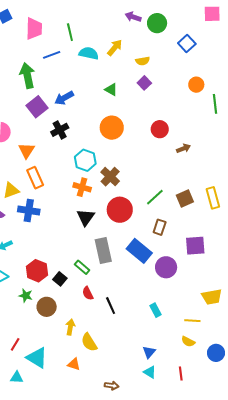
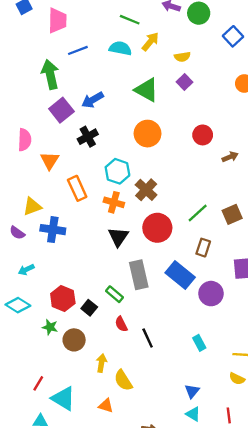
green line: (70, 32) -> (130, 20), moved, turned -54
green triangle: (111, 90) -> (147, 90), size x1.6
orange rectangle: (35, 178) -> (77, 188), moved

